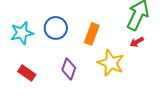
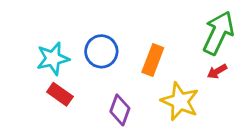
red rectangle: (27, 73) -> (60, 94), moved

